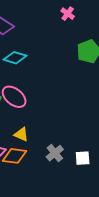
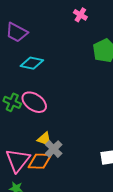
gray cross: (55, 153) -> (54, 149), moved

